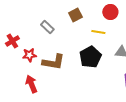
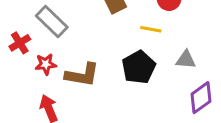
gray rectangle: (47, 27) -> (52, 22), moved, size x1.5

